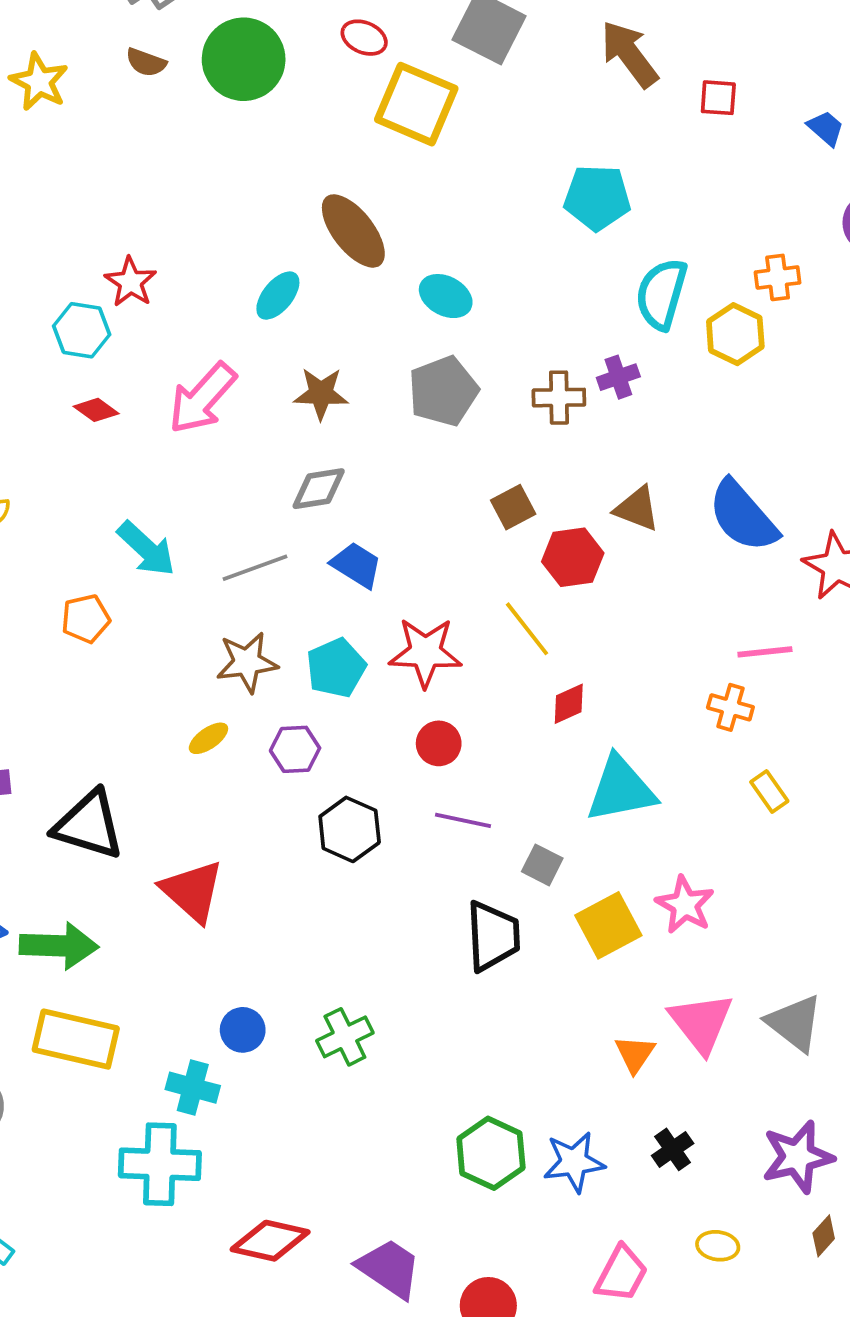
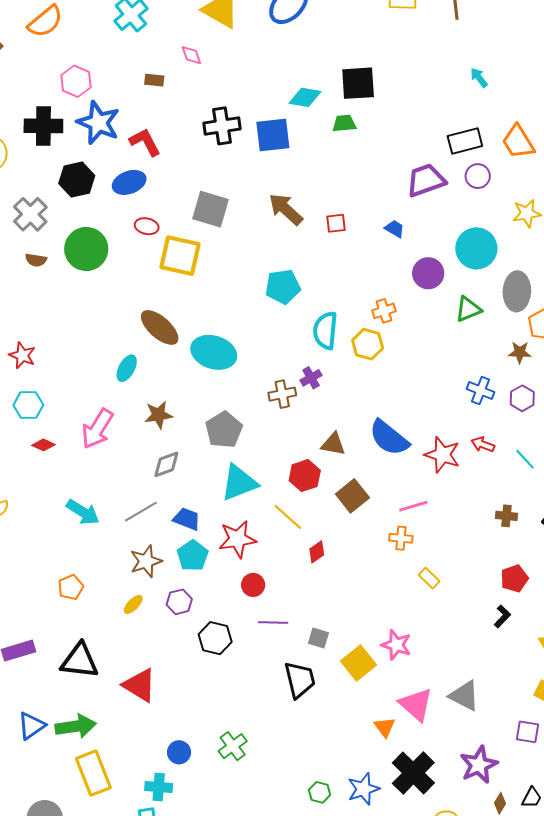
red star: (131, 282) -> (22, 355), moved
cyan ellipse: (446, 296) -> (214, 352), size x1.6
gray pentagon: (443, 391) -> (224, 430), moved
brown square: (513, 507) -> (352, 496), moved, size x1.4
blue trapezoid: (356, 565) -> (187, 519), moved
orange pentagon: (86, 619) -> (71, 587), moved
cyan triangle: (621, 789) -> (239, 483), moved
yellow rectangle: (76, 1039) -> (93, 773), turned 66
black cross: (673, 1149) -> (413, 773), size x2.0
green hexagon: (491, 1153) -> (320, 792), size x0.6

